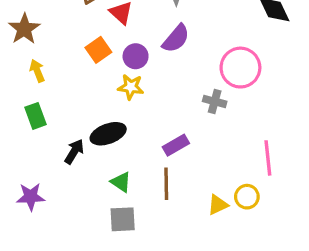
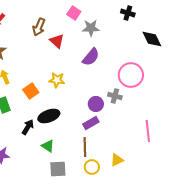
orange square: (98, 50) -> (31, 91), moved
purple circle: (136, 56) -> (96, 104), moved
yellow star: (131, 87) -> (57, 80), moved
green triangle: (121, 182) -> (48, 146), moved
yellow circle: (247, 197) -> (92, 167), moved

